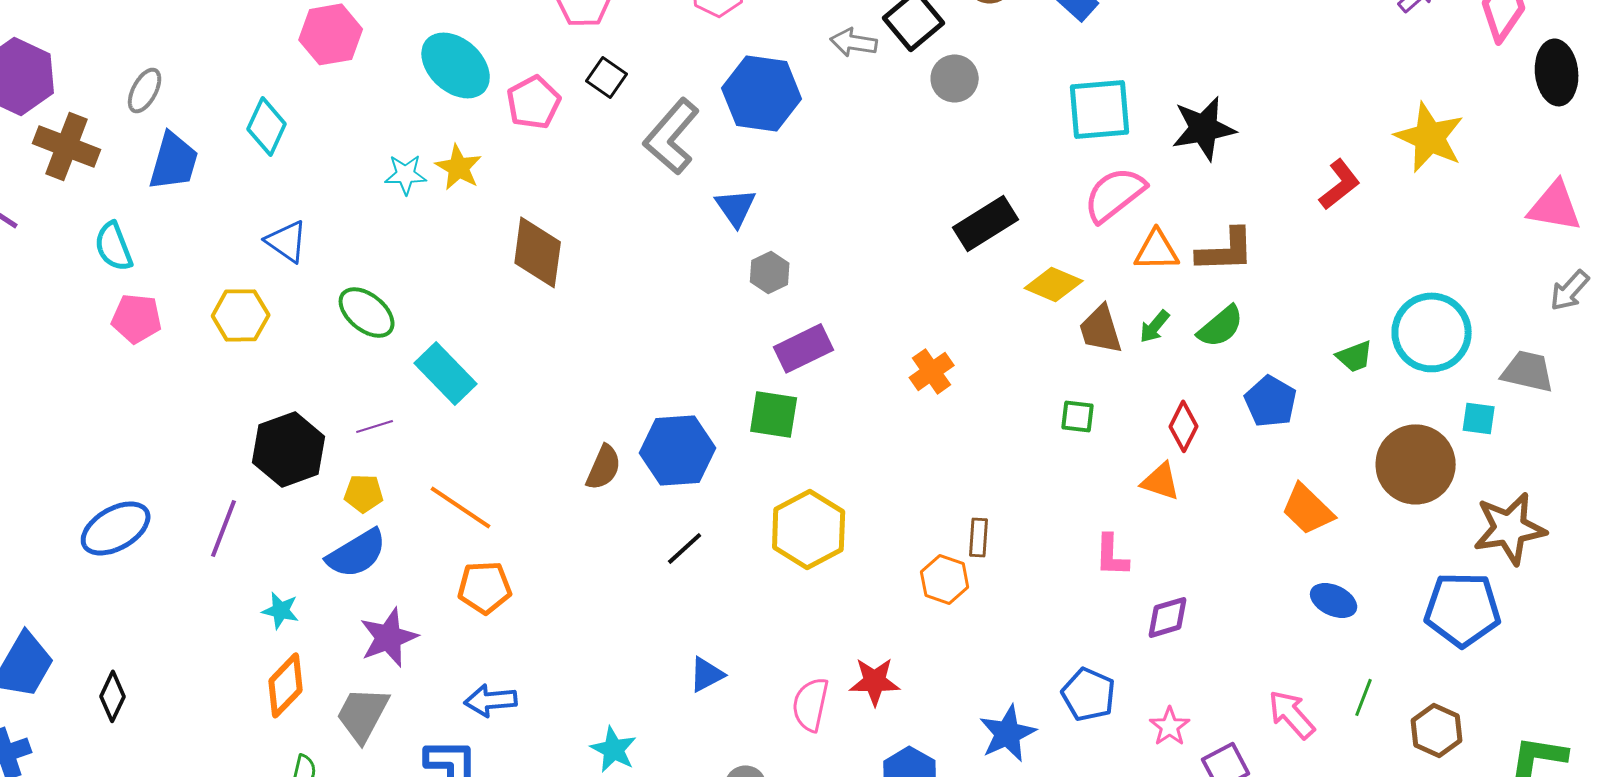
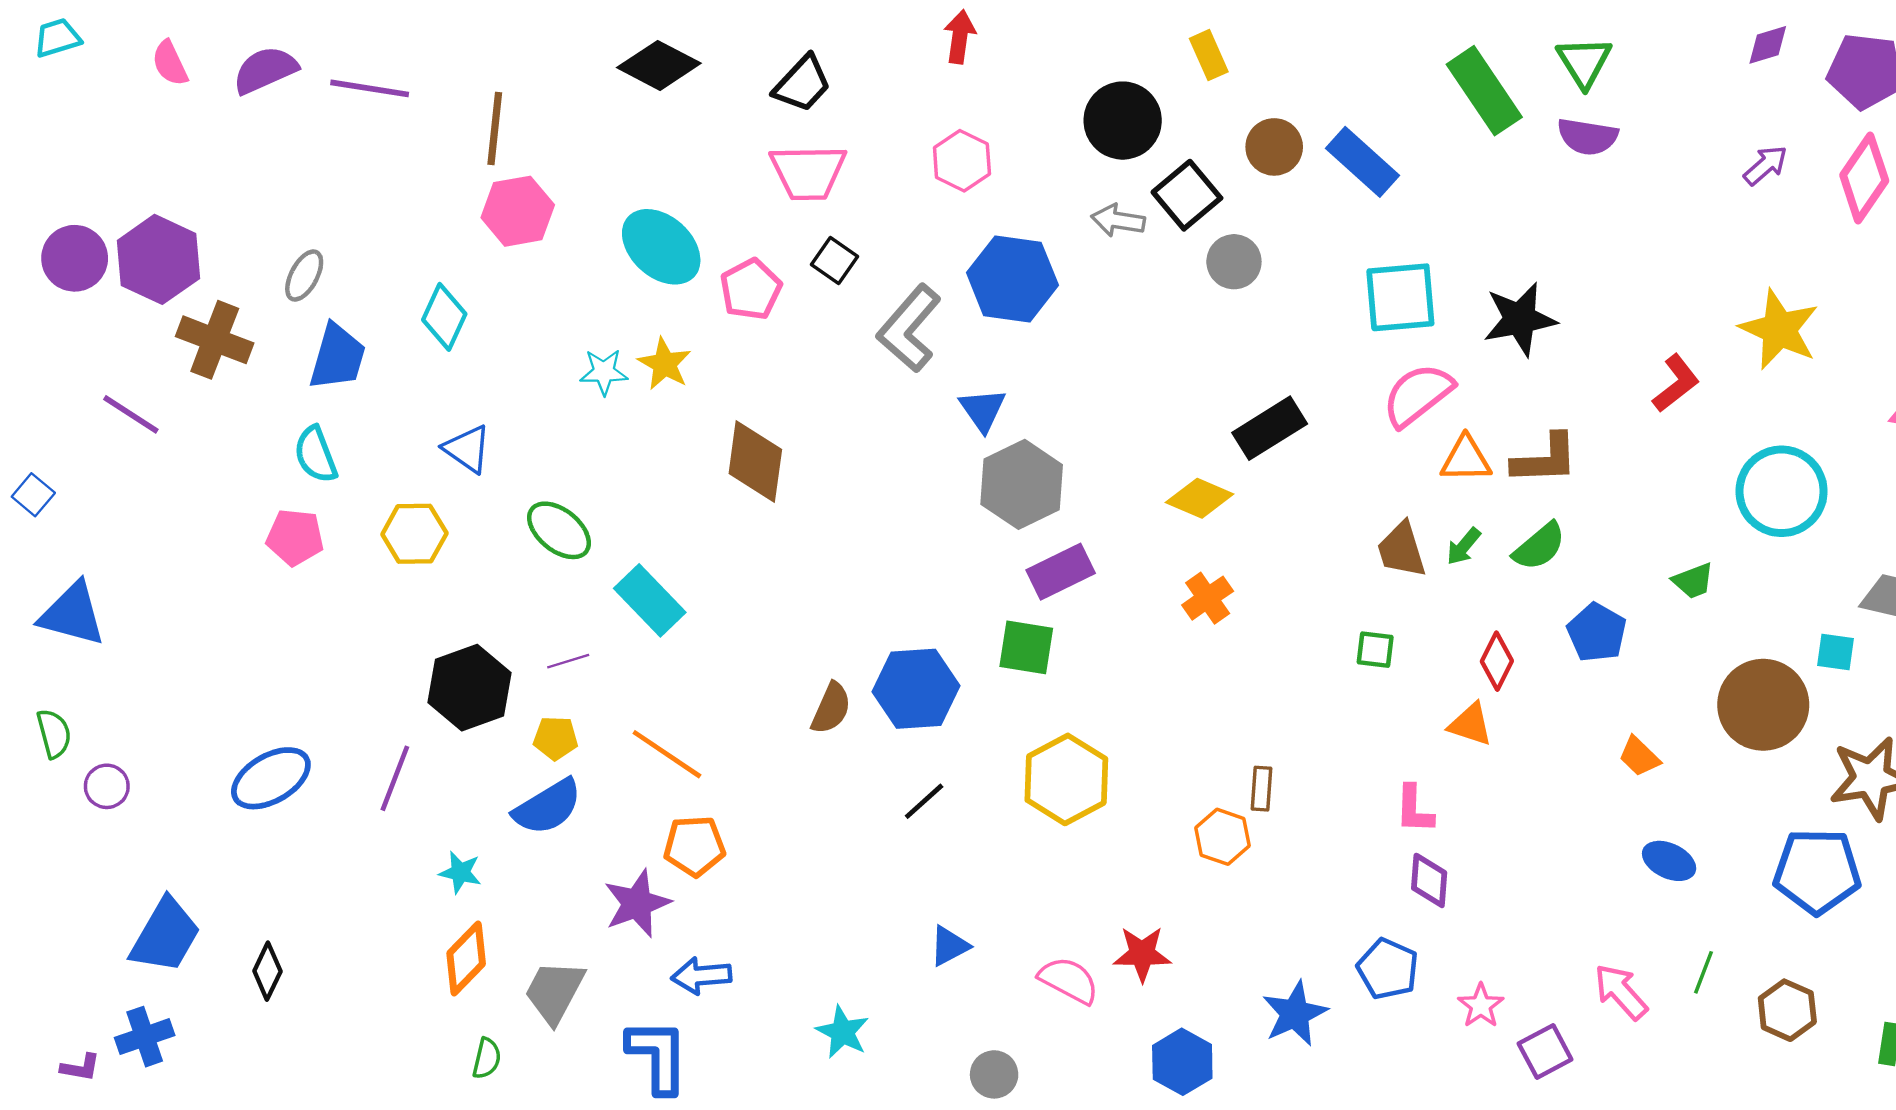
cyan semicircle: (114, 246) -> (316, 455), moved
gray hexagon: (770, 272) -> (1022, 484), size x1.8
yellow diamond: (1054, 284) -> (1200, 498), moved
cyan circle: (1432, 332) -> (1782, 491), moved
orange trapezoid: (1308, 509) -> (1639, 756), size x0.7
purple diamond: (1168, 617) -> (1429, 880), moved, turned -69
purple star: (389, 637) -> (637, 903), moved
pink semicircle: (811, 704) -> (1069, 980), turned 106

